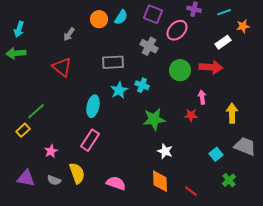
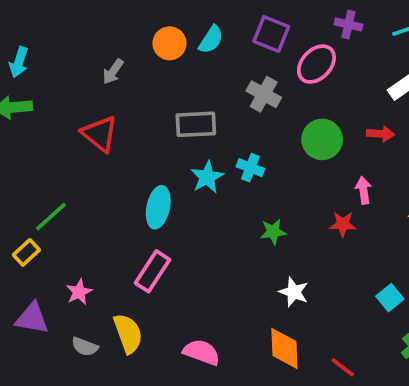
red arrow: (211, 67) -> (380, 134), size x0.6
green star: (154, 119) -> (273, 232), size x0.6
purple triangle: (26, 178) -> (32, 318), moved

